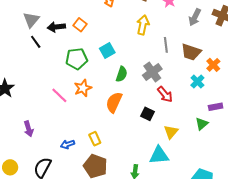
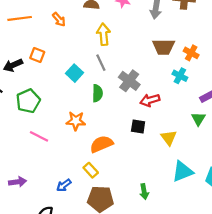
gray line: (166, 45) -> (101, 63), moved
green pentagon: (77, 59) -> (28, 101), moved
orange star: (83, 88) -> (76, 121), moved, turned -30
red arrow: (165, 94) -> (150, 100), turned 132
orange semicircle: (114, 102) -> (101, 144), moved, turned 60
purple arrow: (29, 129) -> (18, 182), turned -63
cyan triangle: (159, 155) -> (183, 171), moved

